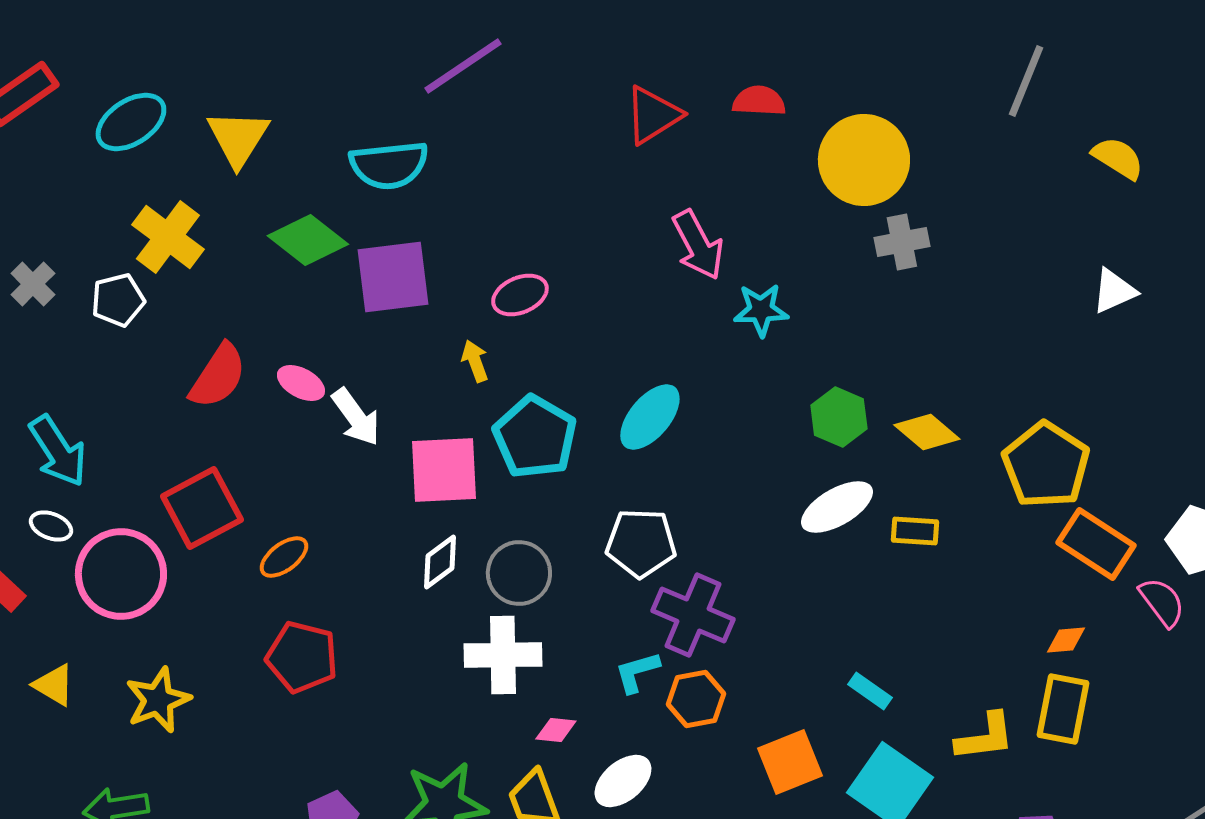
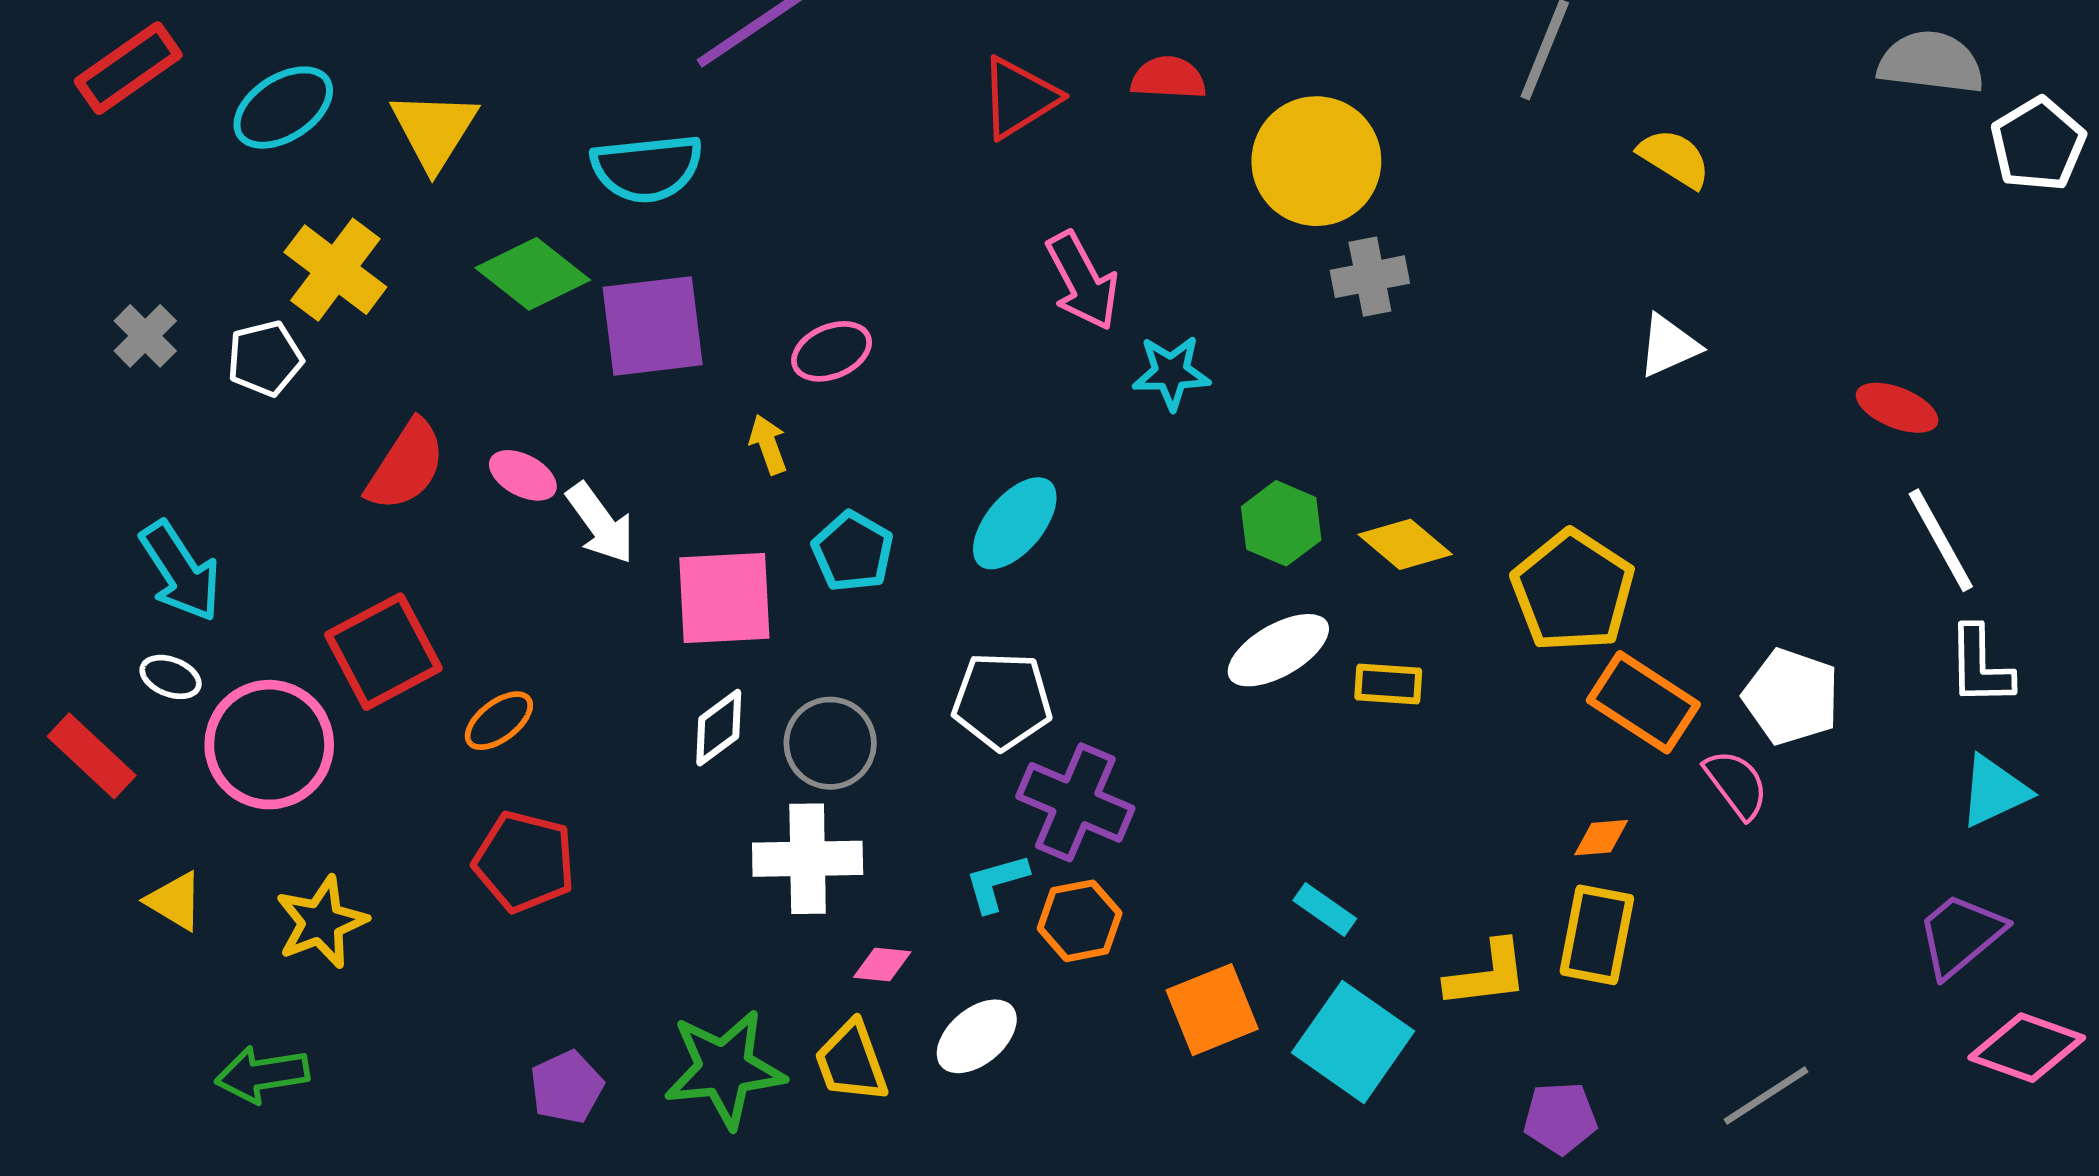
cyan pentagon: (535, 437) -> (853, 552), size x0.7

